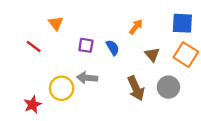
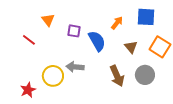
blue square: (182, 23) -> (146, 17), moved
purple square: (86, 45) -> (74, 31), moved
blue semicircle: (113, 48) -> (97, 41), size x1.5

